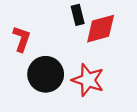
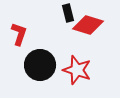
red diamond: (101, 29) -> (88, 25), turned 32

